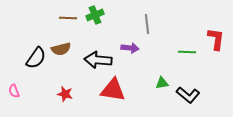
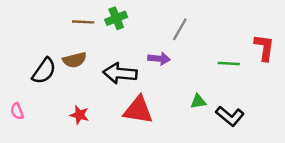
gray line: (147, 24) -> (180, 29), turned 36

